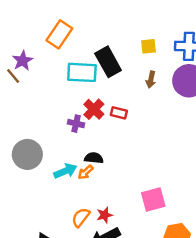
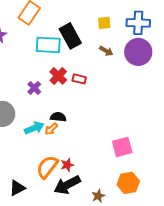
brown arrow: (151, 80) -> (106, 51), turned -72
purple cross: (76, 124) -> (34, 88), moved, turned 32
pink square: (153, 200) -> (122, 147), moved
orange semicircle: (81, 217) -> (47, 167), size x1.4

